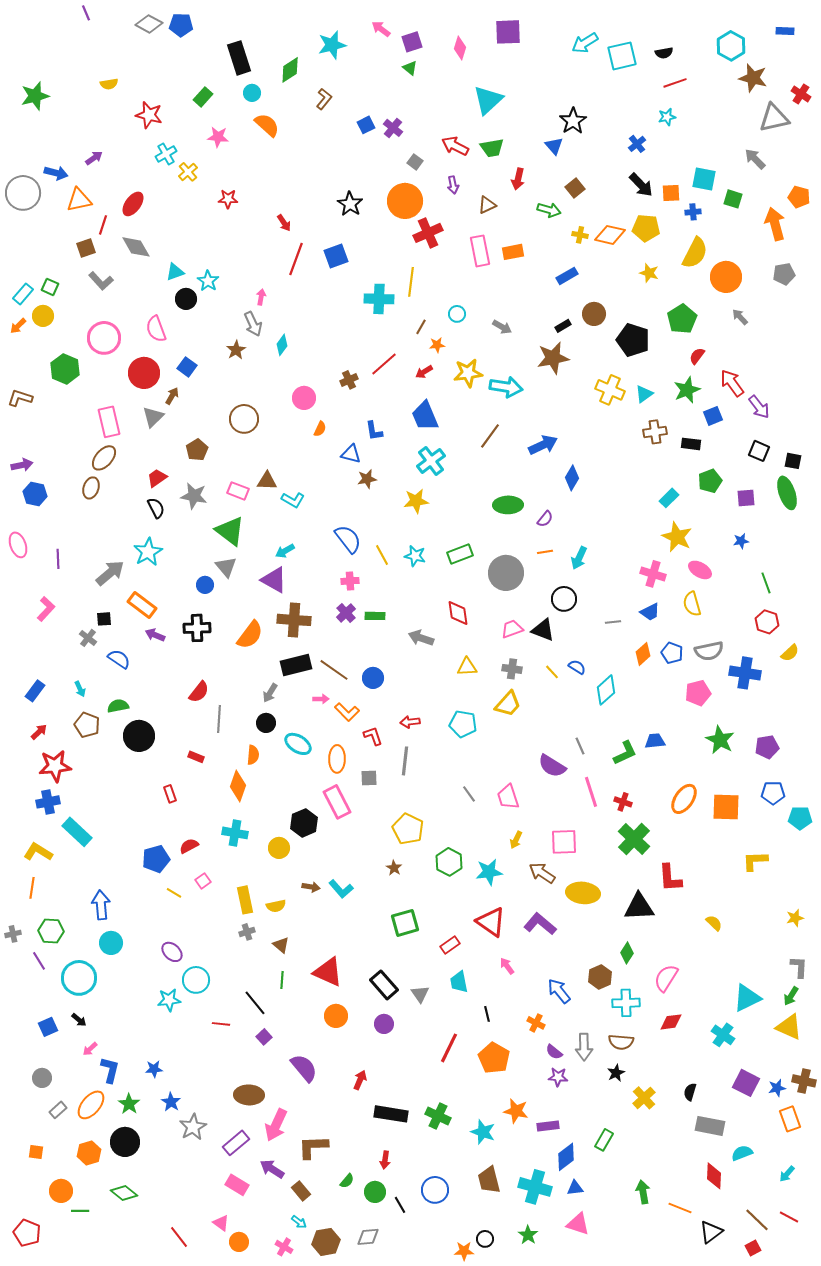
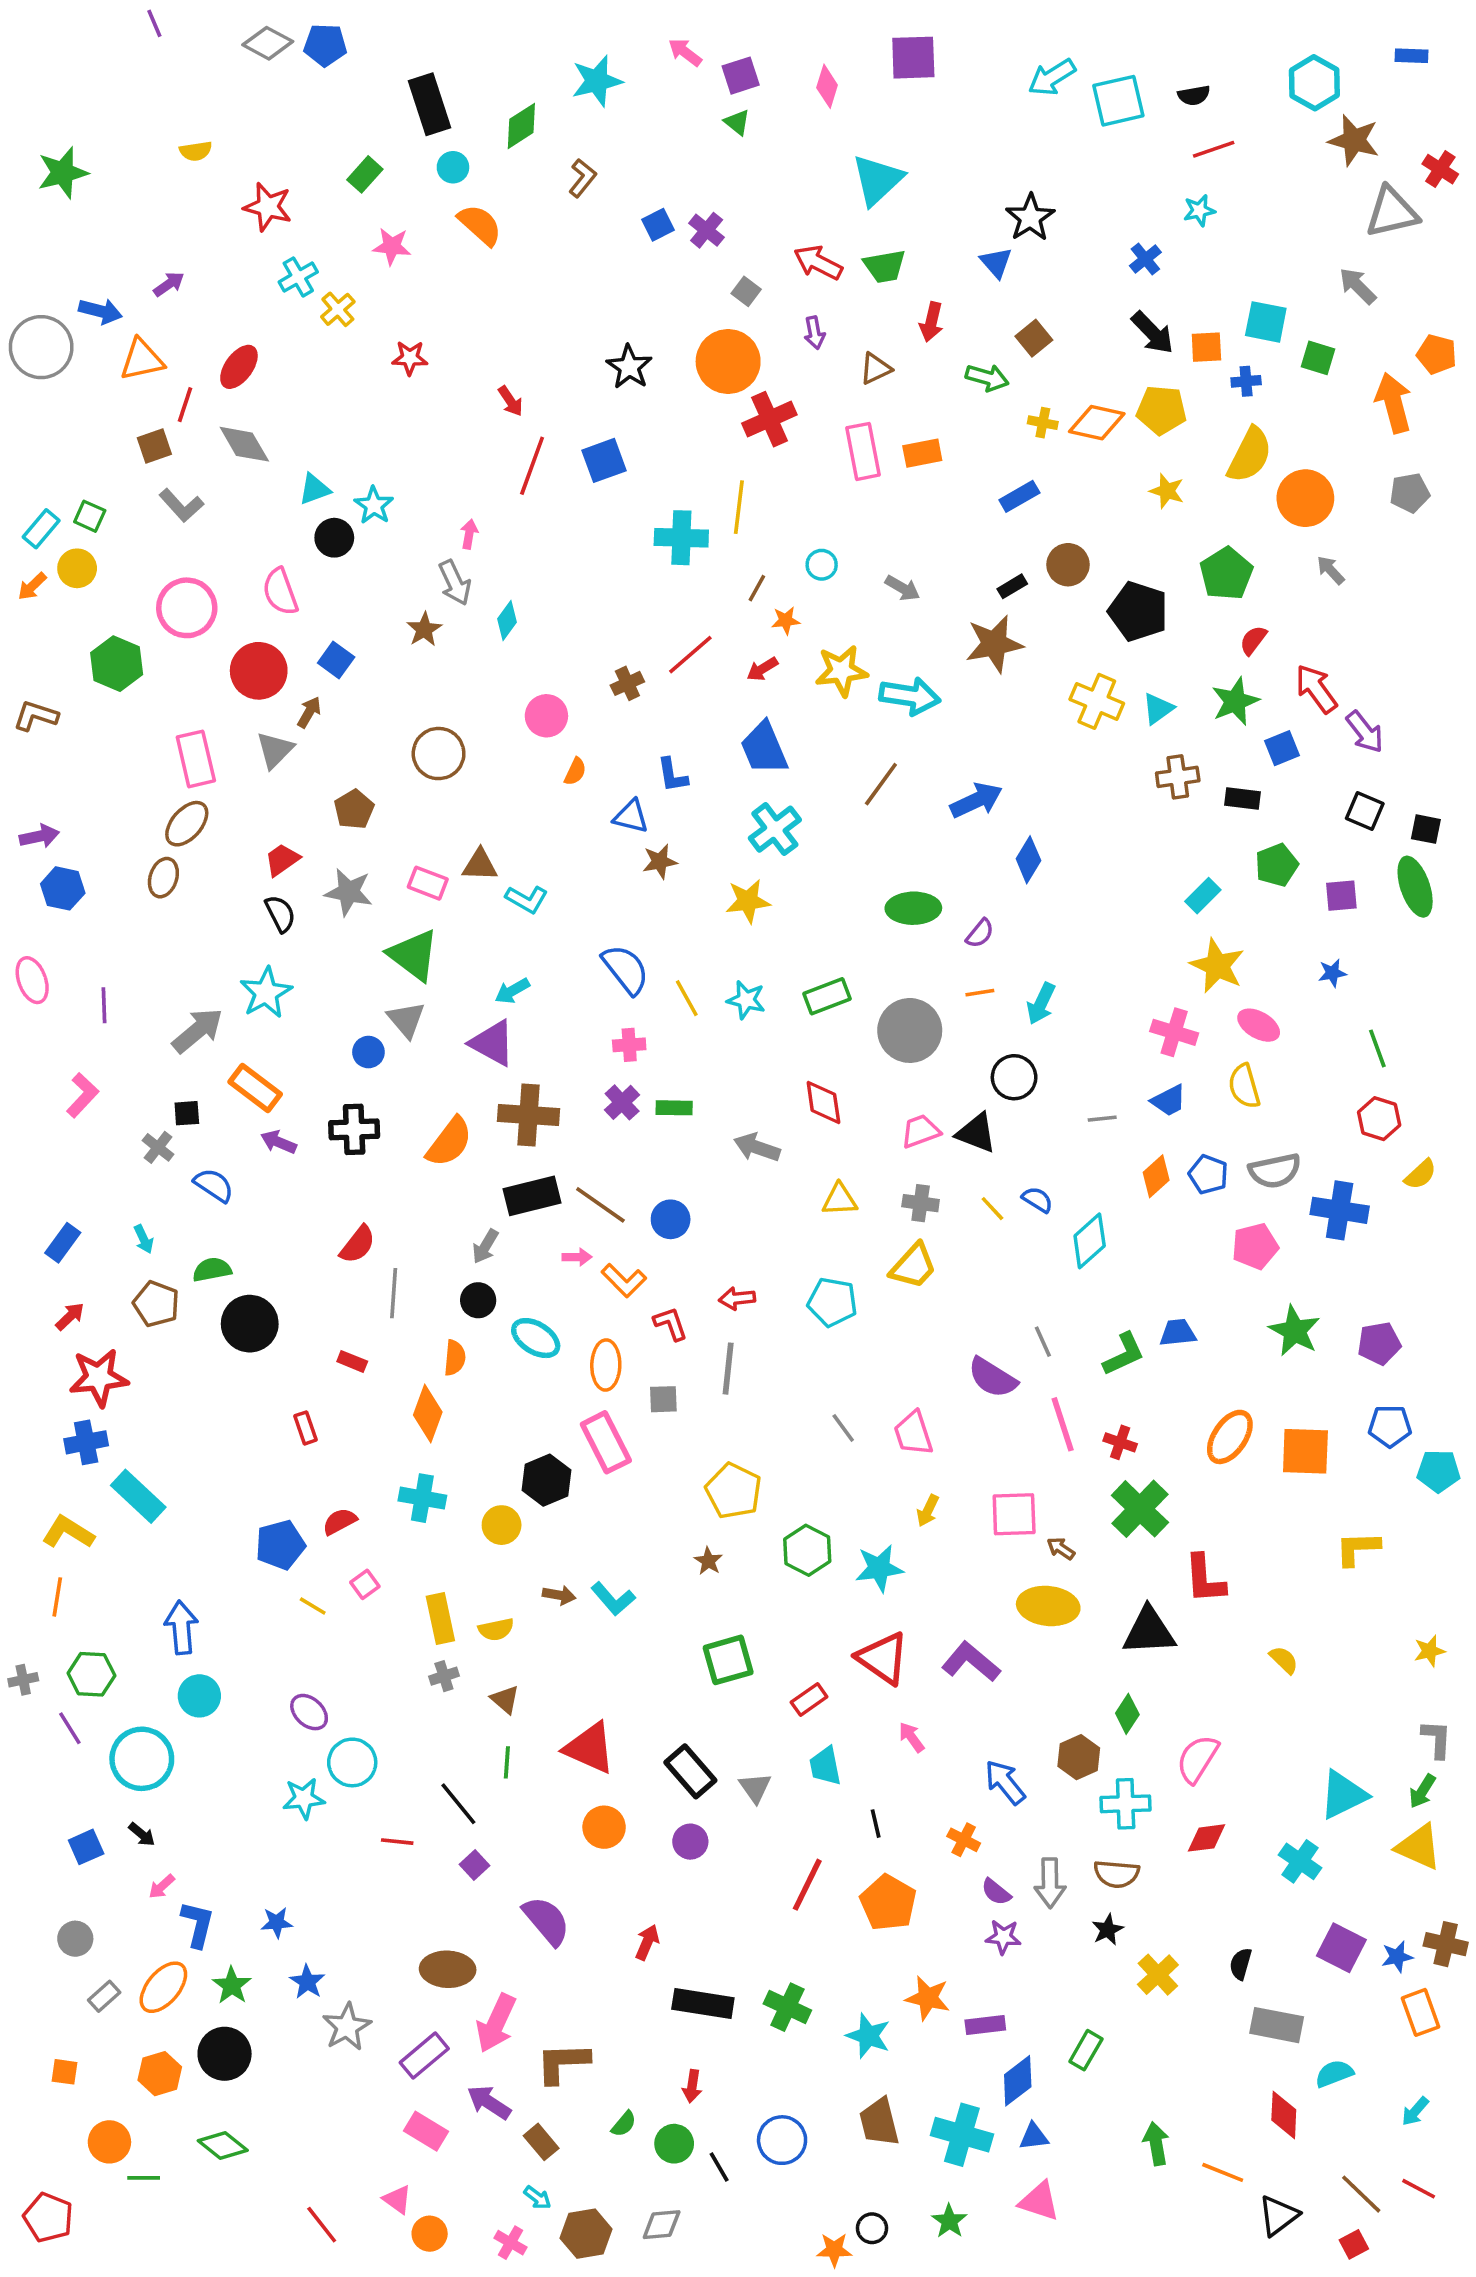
brown arrow: (542, 873) -> (1061, 1548), moved, size x0.6

